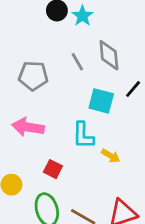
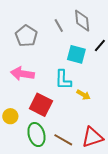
gray pentagon: (33, 76) -> (26, 36), turned 30
red square: (53, 169) -> (41, 105), size x1.6

